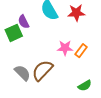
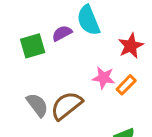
red star: (76, 13) -> (131, 46), moved, turned -30
purple semicircle: (23, 22) -> (62, 33), moved, turned 80

